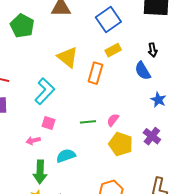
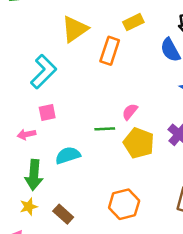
yellow triangle: (68, 57) -> (75, 29), turned 45
green line: (88, 122) -> (105, 129), moved
pink square: (49, 123) -> (47, 113), turned -32

